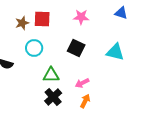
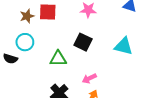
cyan circle: (34, 48) -> (25, 42), moved
green triangle: (51, 75) -> (58, 59), moved

